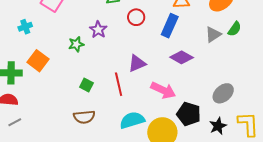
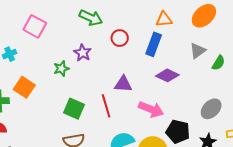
green semicircle: (235, 29) -> (218, 63), moved
purple triangle: (137, 63) -> (123, 84), turned 30
green square: (86, 85) -> (74, 109), size x1.5

